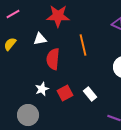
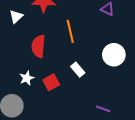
white triangle: (40, 39) -> (16, 16), moved, turned -32
white rectangle: (90, 94) -> (78, 70), moved

